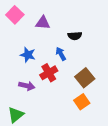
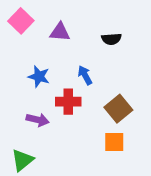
black semicircle: (75, 36) -> (111, 39), moved
red cross: (49, 73) -> (68, 102), turned 30
orange square: (82, 102) -> (114, 142), turned 35

